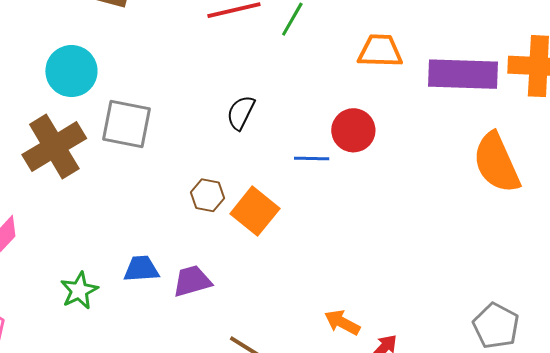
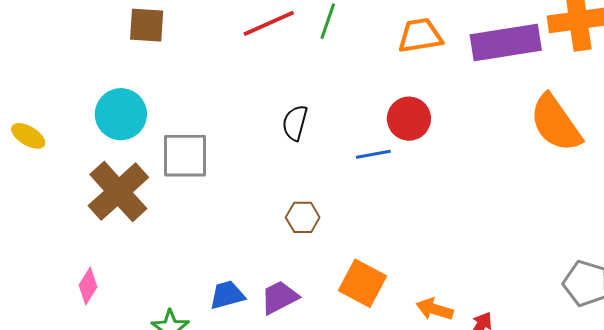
brown hexagon: (208, 195) -> (303, 217), moved
orange square: (255, 211) -> (363, 283), moved

